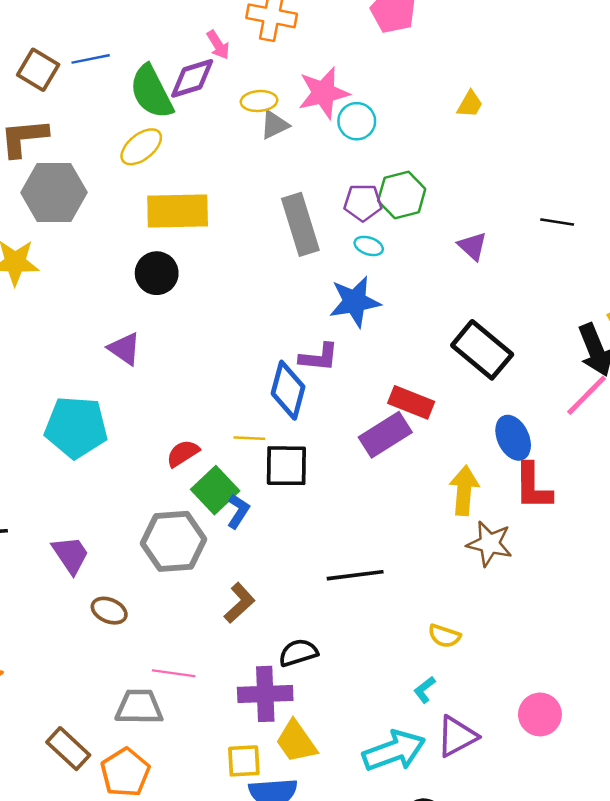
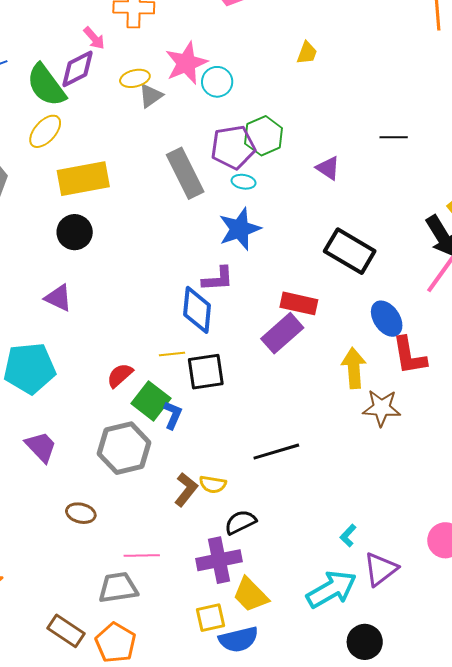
purple pentagon: (363, 203) -> (233, 147), size x1.4
purple trapezoid: (71, 555) -> (41, 447), moved
yellow semicircle: (444, 636) -> (213, 484), moved

